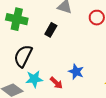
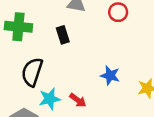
black rectangle: (51, 30) -> (63, 35), turned -40
blue star: (76, 72) -> (110, 76), moved

